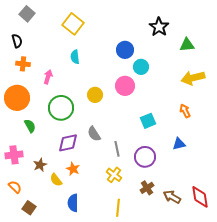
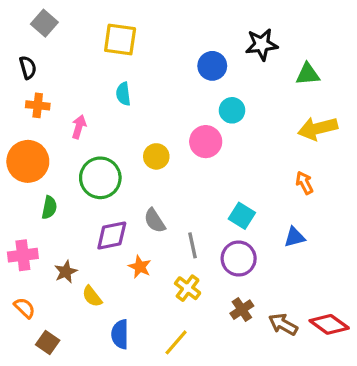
yellow square: (73, 24) -> (120, 40), turned -30
black star: (159, 27) -> (262, 44), turned 30
blue circle: (125, 50) -> (212, 66), moved
cyan square: (148, 121) -> (242, 216), moved, turned -35
green semicircle: (30, 126) -> (49, 207), turned 40
orange star: (73, 169) -> (140, 267), moved
red diamond: (200, 197) -> (329, 324), turned -45
yellow line: (118, 208) -> (176, 342), moved, turned 36

